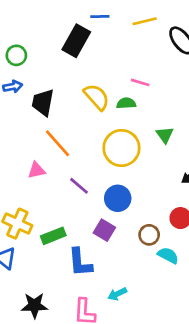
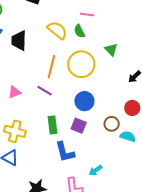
green semicircle: (126, 103) -> (79, 31), turned -104
orange line: (58, 143) -> (51, 67), moved, turned 65
pink triangle: (36, 170) -> (14, 92), moved
purple line: (79, 186) -> (44, 91), moved
green rectangle: (53, 236) -> (52, 125), moved, turned -66

